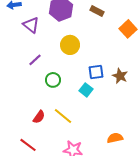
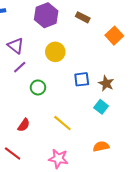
purple triangle: (31, 25) -> (16, 46), moved
cyan square: (86, 90) -> (101, 107), moved
yellow line: (63, 116) -> (62, 123), moved

